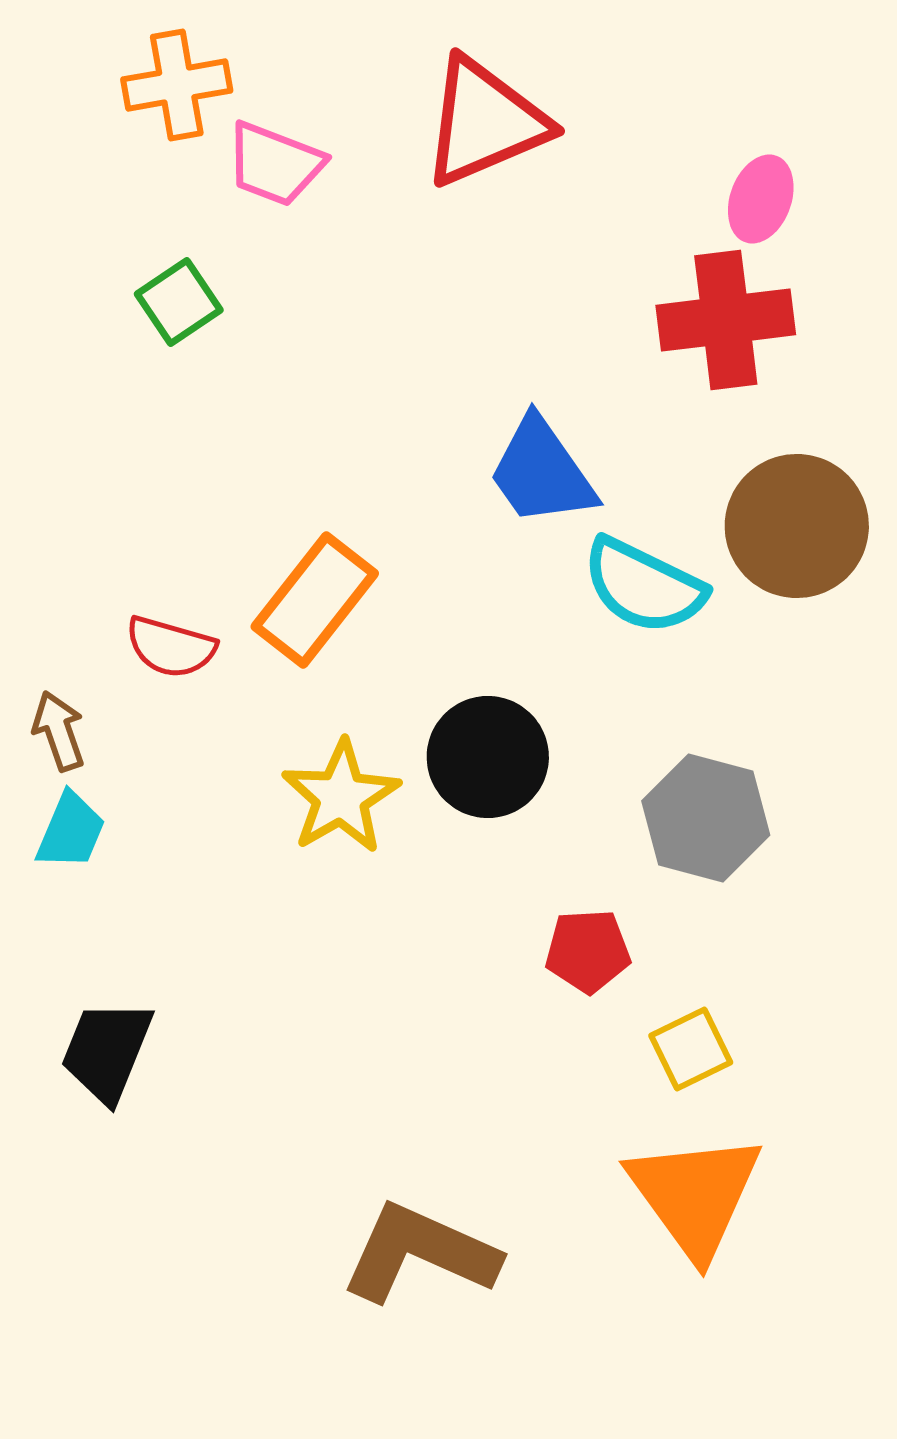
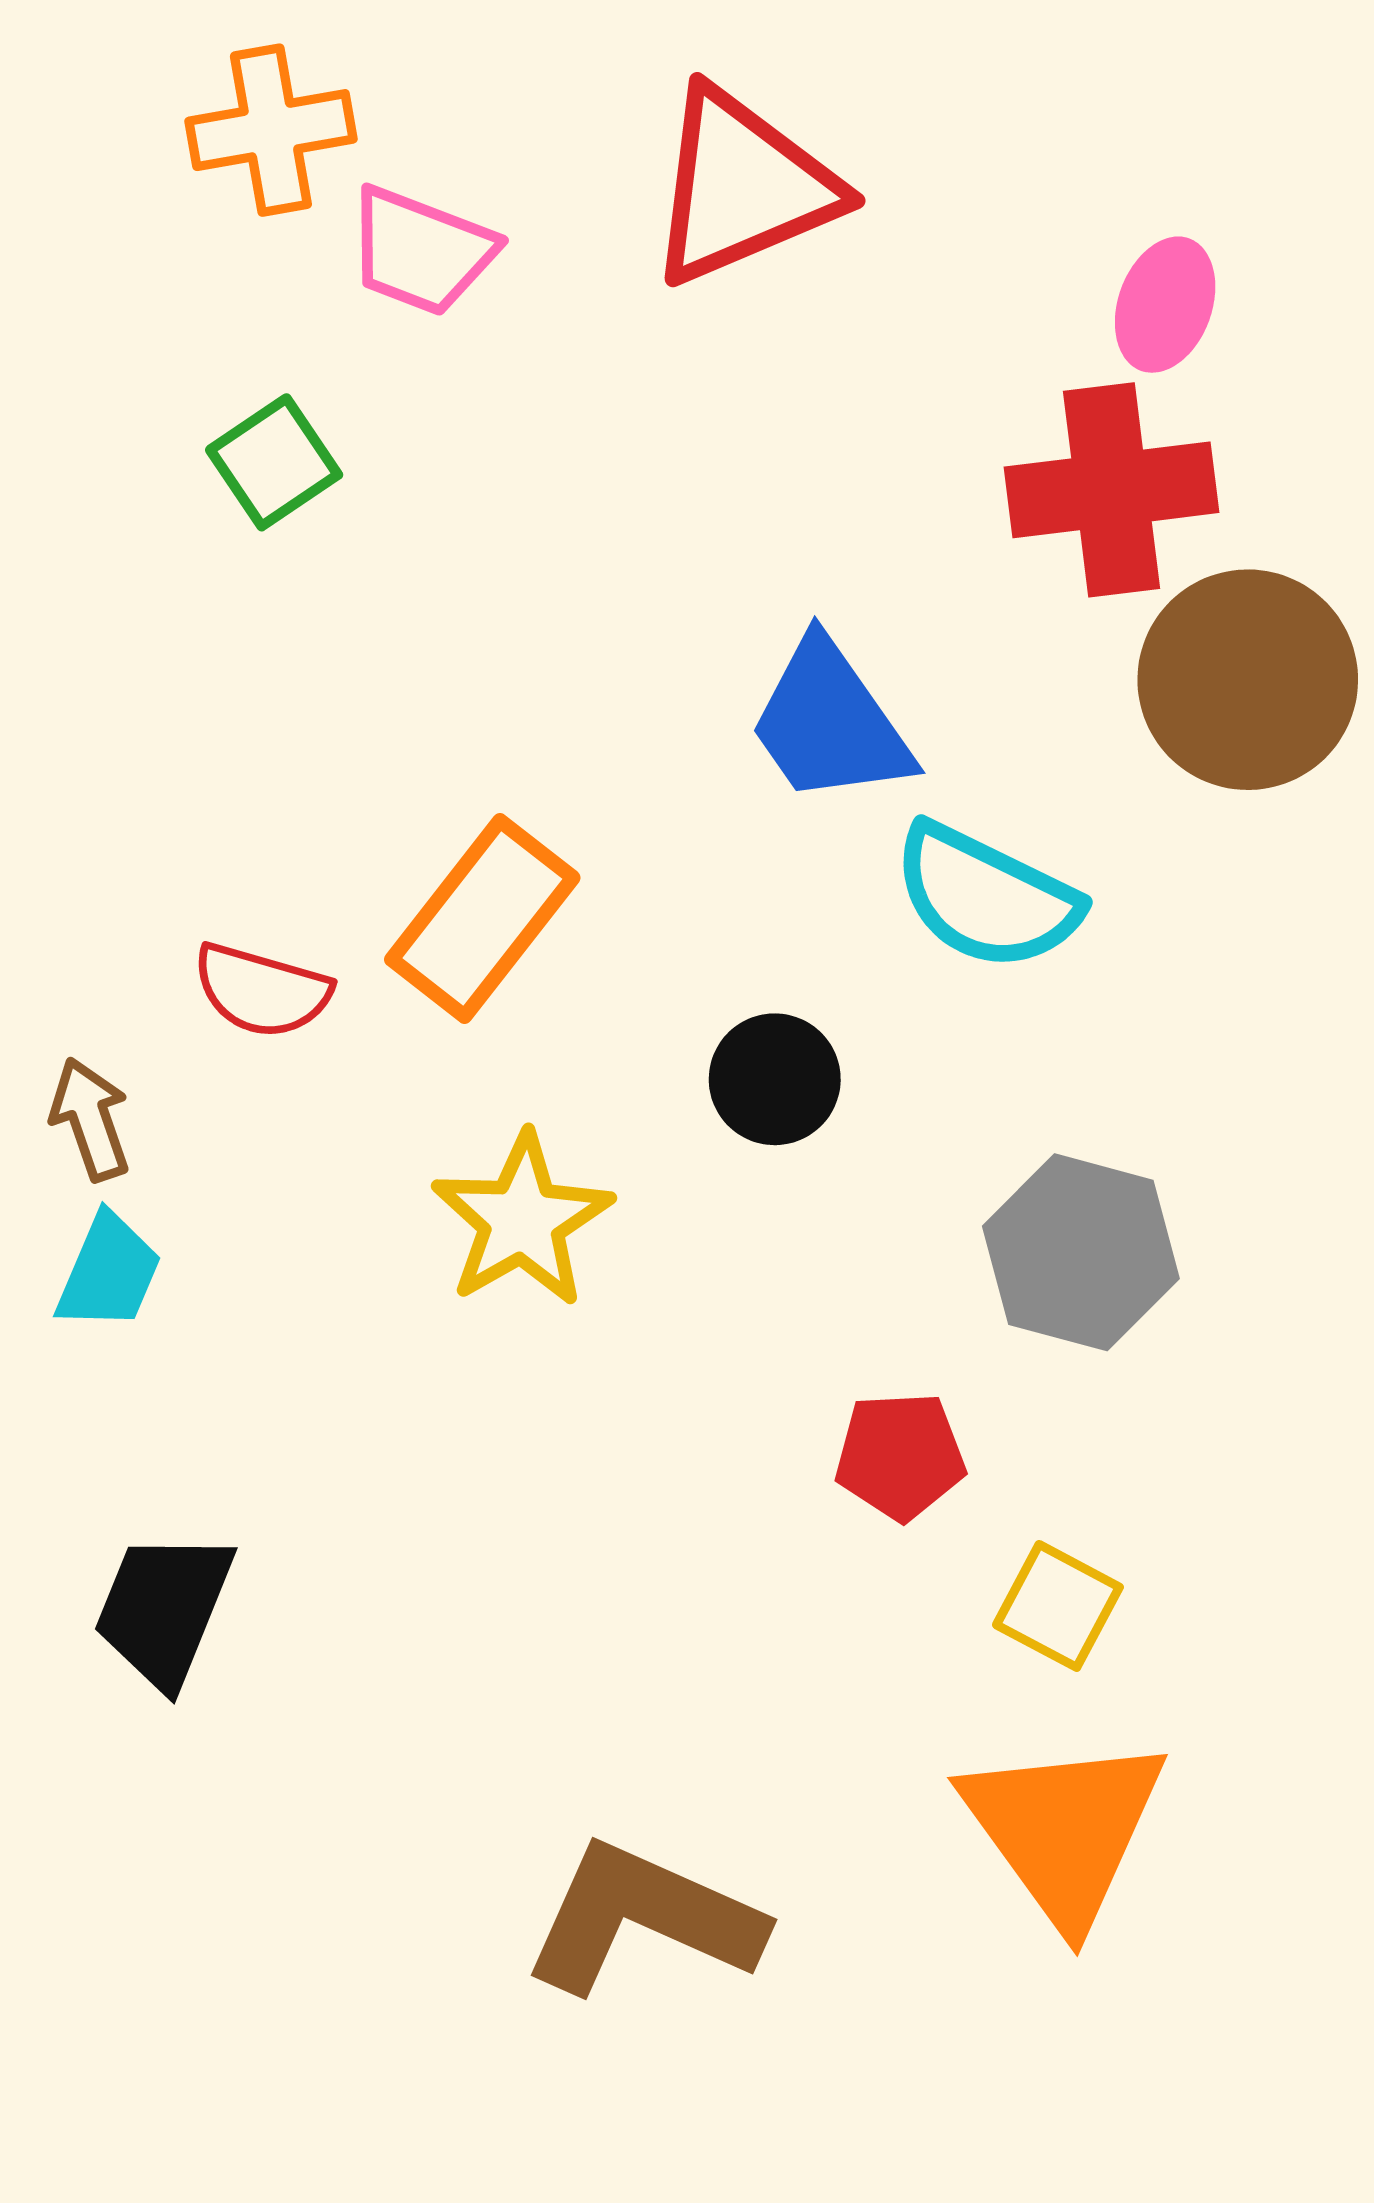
brown circle: (797, 526) -> (1248, 680), moved
black circle: (488, 757) -> (775, 1079), moved, size x0.7
yellow square: (691, 1049) -> (1058, 1606), turned -36

